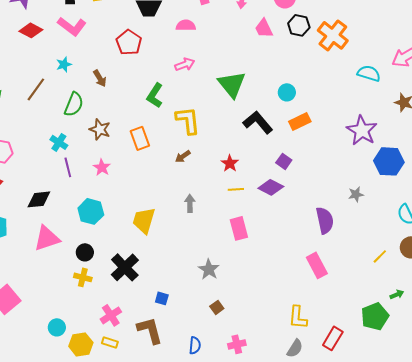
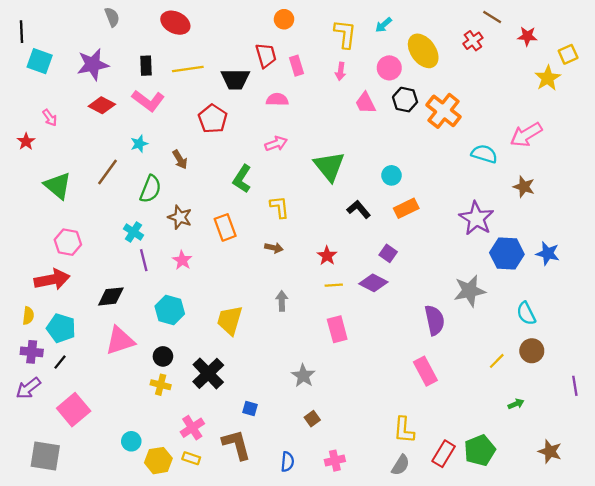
yellow L-shape: (188, 120) -> (279, 207), size x0.7
black L-shape: (258, 122) -> (359, 209), size x0.7
brown arrow: (183, 156) -> (274, 248), turned -133
gray star: (356, 194) -> (470, 291), size x1.8
green pentagon: (375, 316) -> (480, 450), moved

